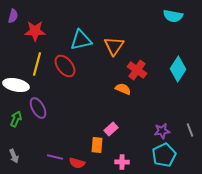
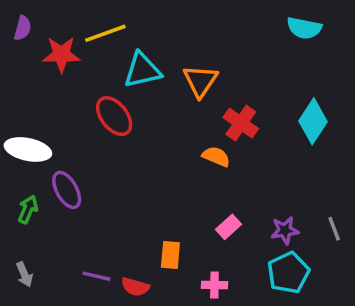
yellow line: (37, 64) -> (105, 33), moved, turned 55
pink rectangle: (111, 129) -> (229, 227), moved

